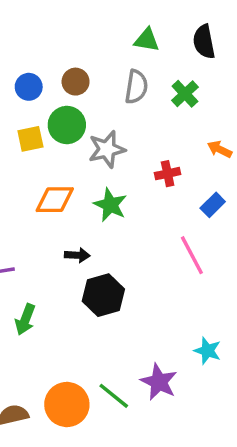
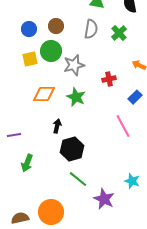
black arrow: (77, 255) -> (57, 126), turned -80
green line: (114, 396) -> (78, 179), moved

